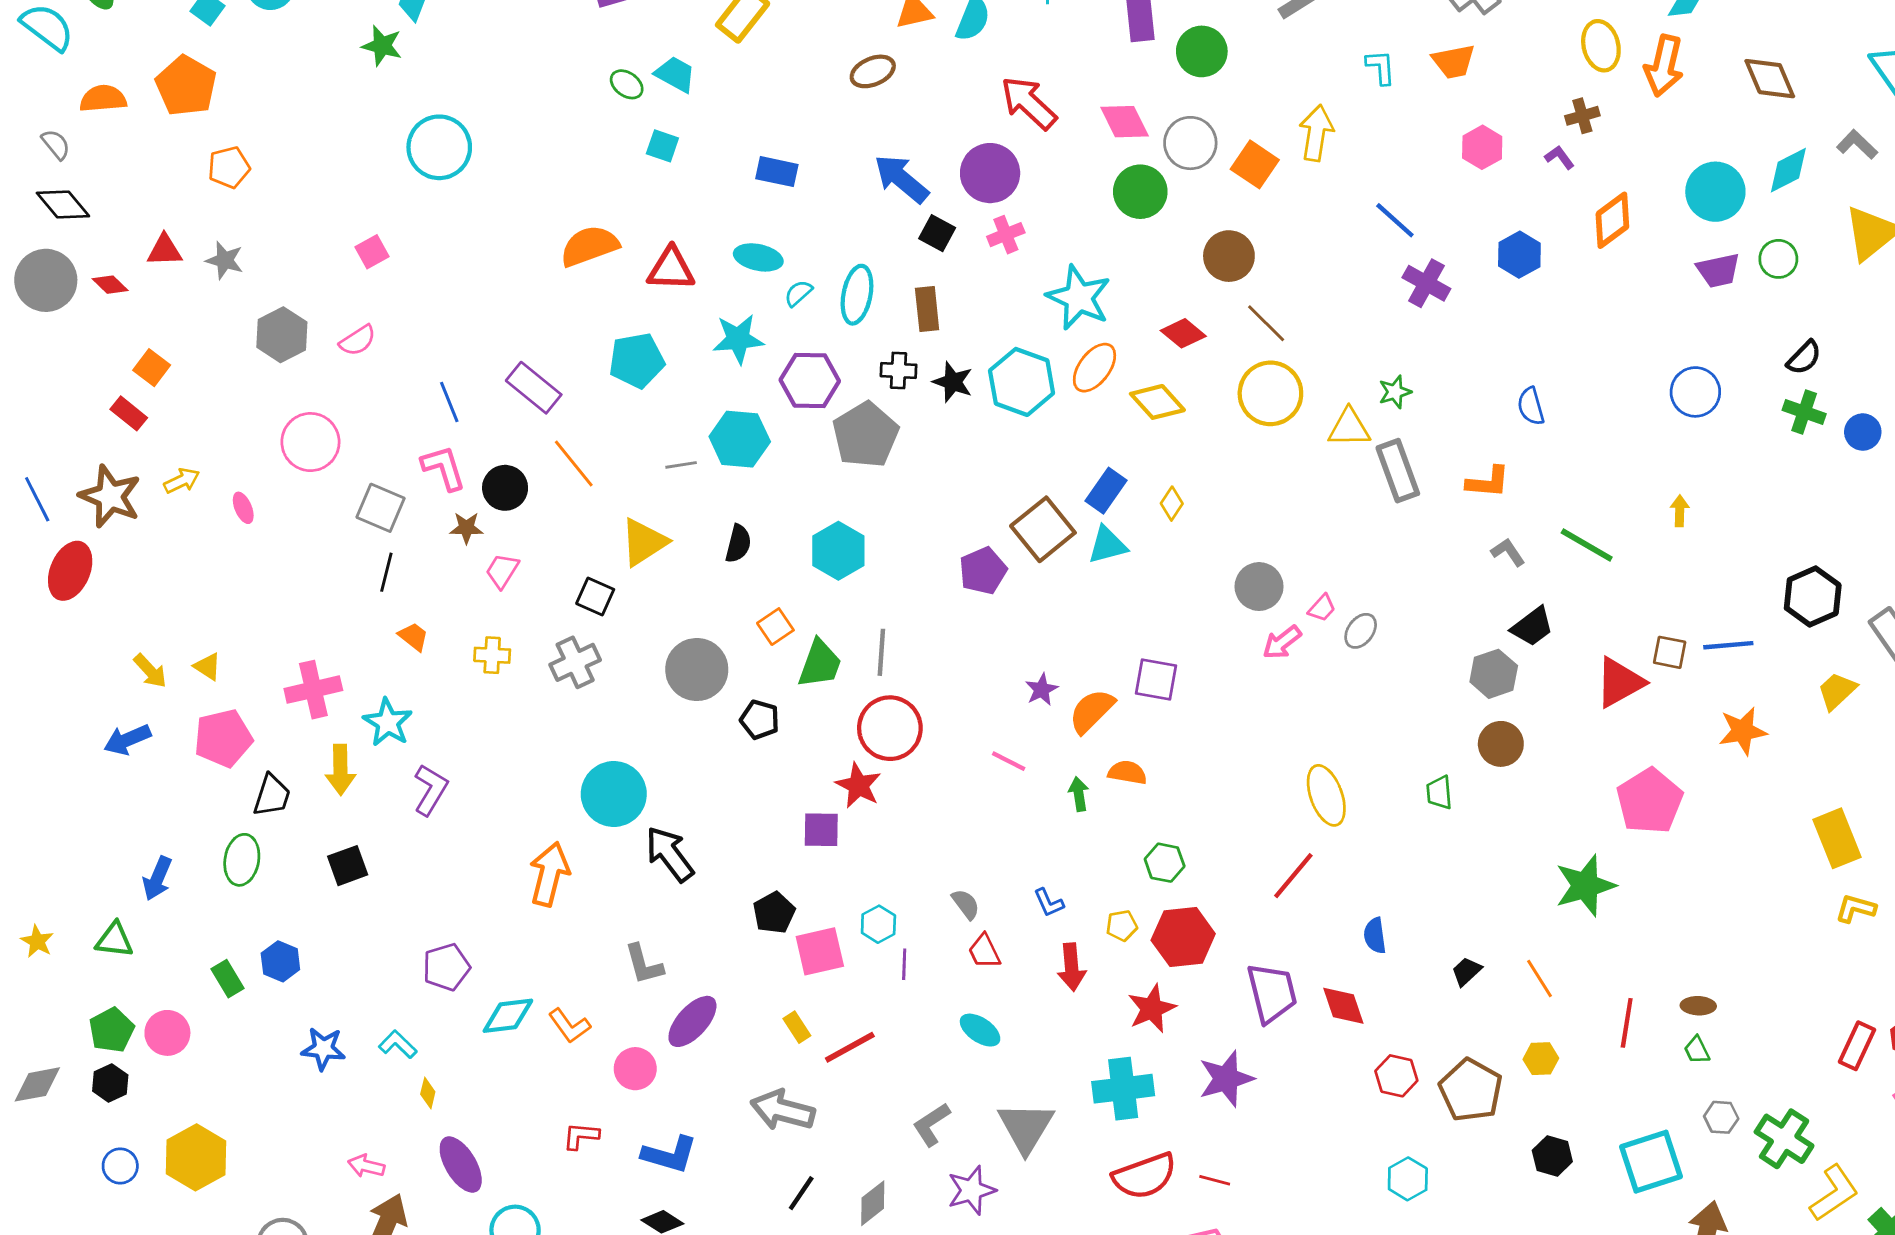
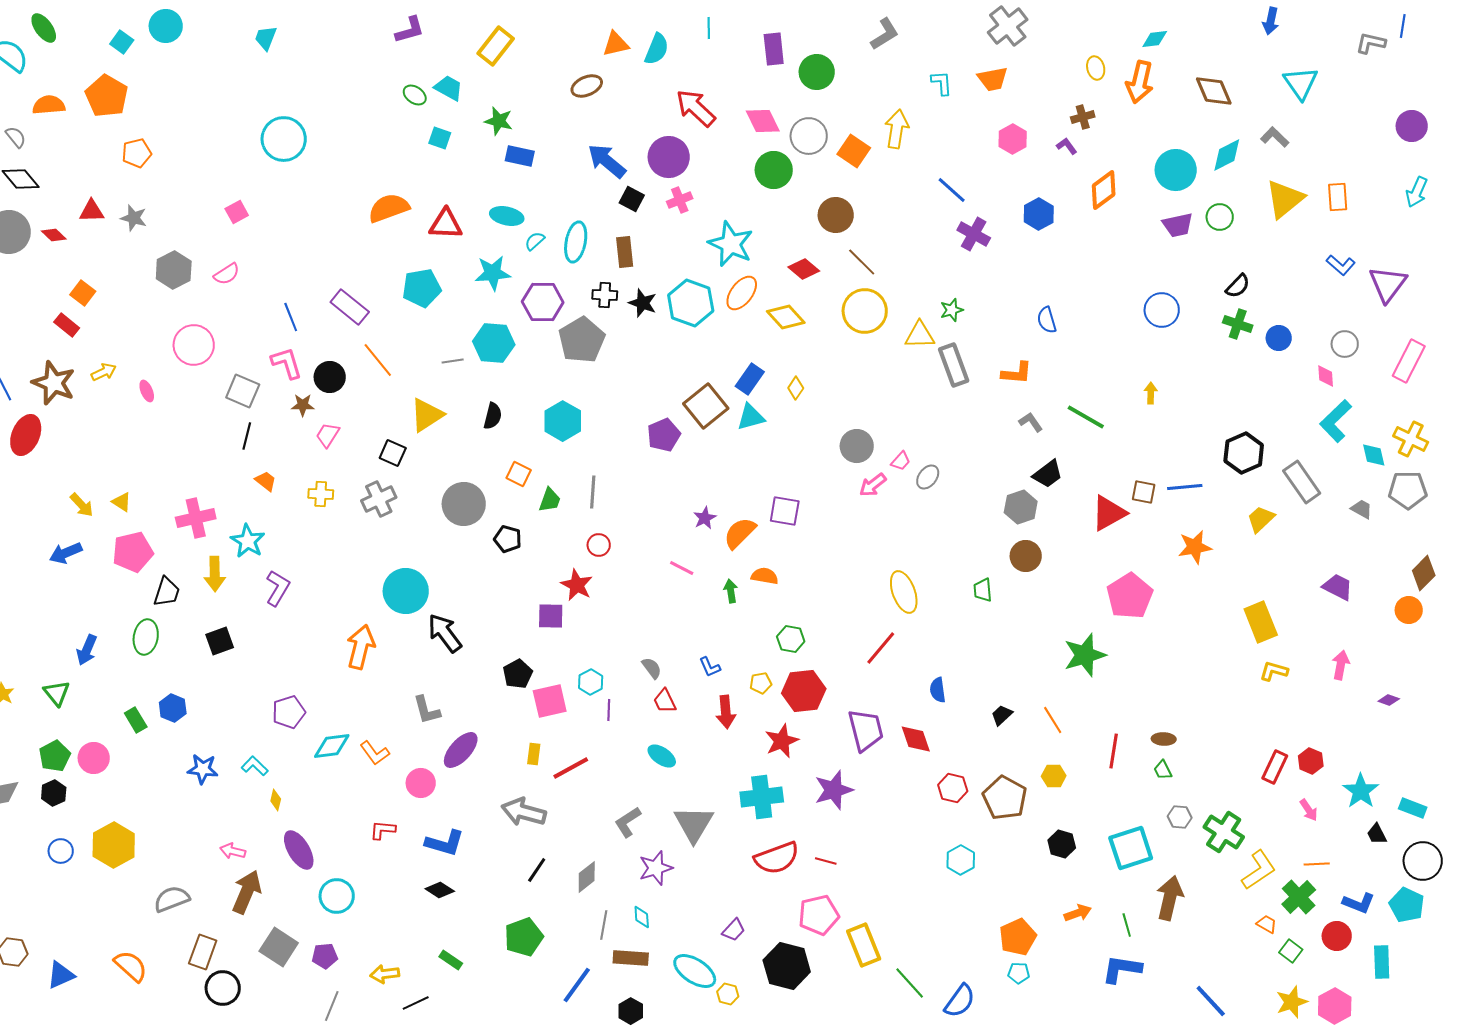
green star: (382, 46) -> (499, 121), moved
yellow ellipse: (1601, 46) -> (1096, 68), size x0.7
orange square: (775, 627) -> (519, 474), turned -30
green trapezoid: (820, 664) -> (550, 500), size x0.7
red circle: (890, 728) -> (599, 545), size x0.5
green triangle: (114, 940) -> (57, 693), turned 44
yellow rectangle: (797, 1027) -> (534, 754), turned 40

